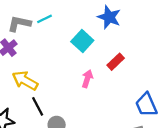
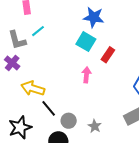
gray L-shape: (19, 24) -> (17, 40), turned -105
cyan square: (82, 41) -> (86, 42), moved

